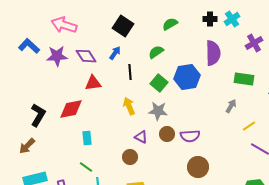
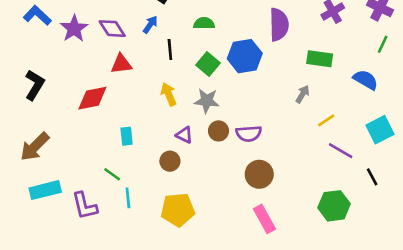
green semicircle: (156, 52) -> (204, 23), turned 35
purple star: (57, 56) -> (74, 29), turned -30
black L-shape: (38, 115) -> (35, 85), moved
cyan rectangle: (87, 138) -> (127, 136), moved
brown arrow: (27, 146) -> (35, 147), size x1.4

